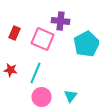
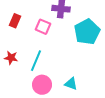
pink square: (43, 39) -> (43, 27), size x0.7
cyan triangle: (71, 96) -> (71, 84), turned -48

